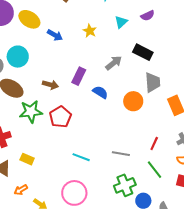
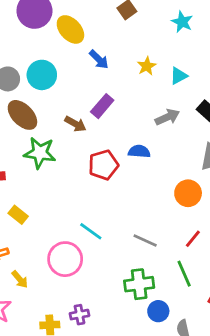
cyan triangle: (121, 22) -> (179, 76), moved
purple rectangle: (79, 76) -> (102, 106), moved
blue semicircle: (100, 92) -> (139, 151), turned -42
orange circle: (133, 101) -> (188, 193), moved
red pentagon: (60, 117) -> (103, 165), moved
pink circle: (74, 193) -> (65, 259), moved

